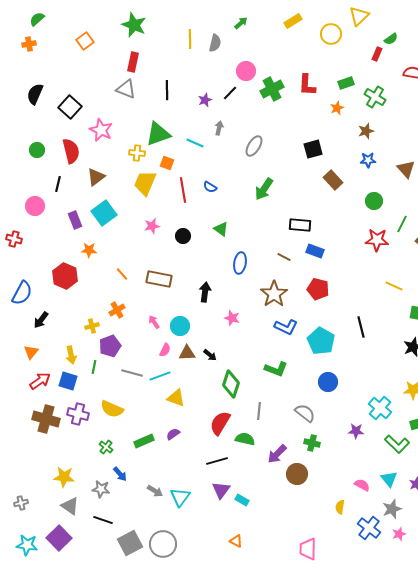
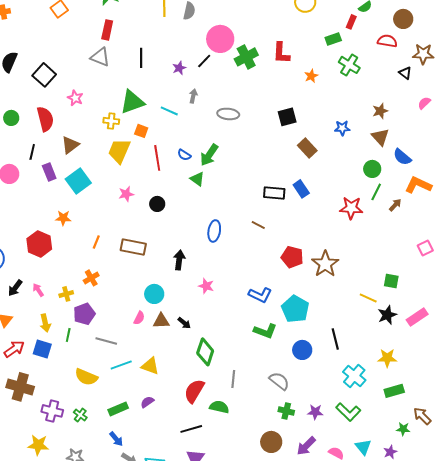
pink circle: (246, 71) -> (220, 39), size x1.4
green rectangle: (346, 83) -> (333, 39), moved
pink star: (101, 130) -> (75, 98), size x0.7
brown star: (366, 131) -> (380, 111), moved
gray ellipse: (254, 146) -> (228, 114), turned 65
green arrow: (264, 189) -> (209, 155), moved
green circle: (374, 201) -> (372, 169), moved
purple rectangle: (75, 220) -> (49, 172), moved
green triangle: (221, 229) -> (197, 179), moved
blue rectangle: (315, 251) -> (301, 189), moved, turned 36
orange line: (122, 274) -> (96, 242), turned 64
yellow line: (394, 286) -> (368, 298), moved
brown star: (274, 294) -> (325, 264), moved
pink arrow: (154, 322) -> (38, 290), moved
black line: (361, 327) -> (335, 339), moved
green L-shape: (276, 369) -> (265, 331), moved
cyan line: (160, 376) -> (121, 365), moved
purple cross: (78, 414) -> (52, 411), moved
purple star: (356, 431) -> (315, 412), moved
green L-shape: (397, 444) -> (348, 412), moved
purple arrow: (277, 454) -> (306, 446), moved
blue arrow: (120, 474) -> (116, 439), moved

